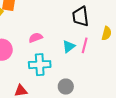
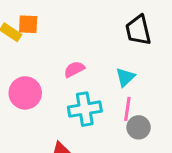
pink line: (85, 45) -> (127, 109), moved
gray circle: (66, 87) -> (139, 127), moved

